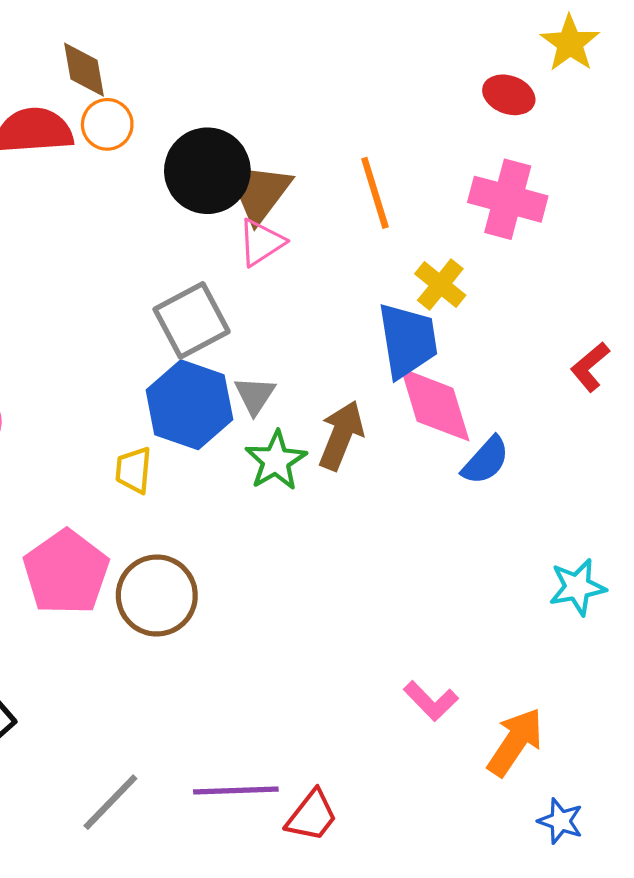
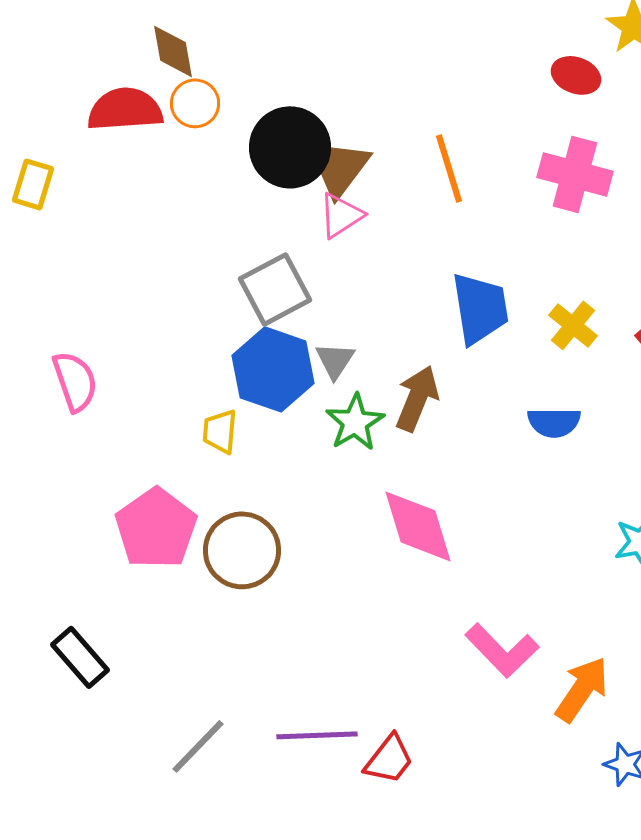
yellow cross: (440, 285) -> (573, 325), moved
pink diamond: (435, 405) -> (418, 526), moved
blue semicircle: (486, 461) -> (554, 422), turned 48
pink L-shape: (431, 701) -> (502, 650), size x1.4

